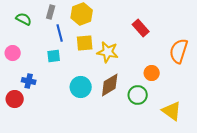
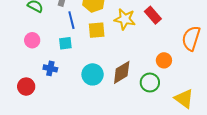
yellow star: (108, 52) -> (125, 19), moved
pink circle: (13, 53) -> (32, 40), moved
blue cross: (29, 81) -> (50, 68), moved

